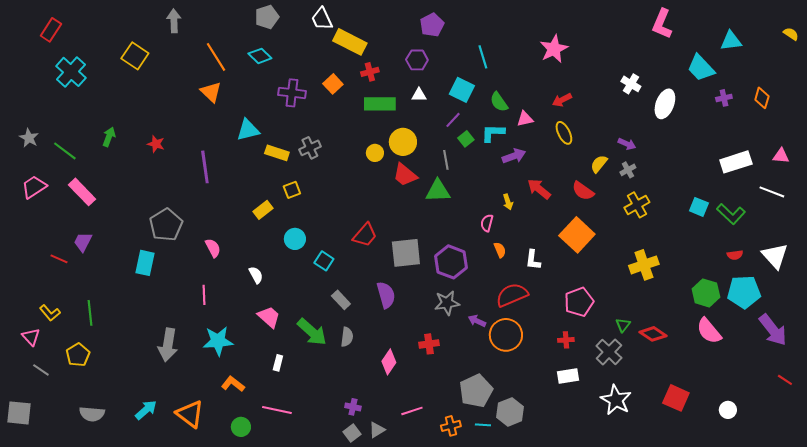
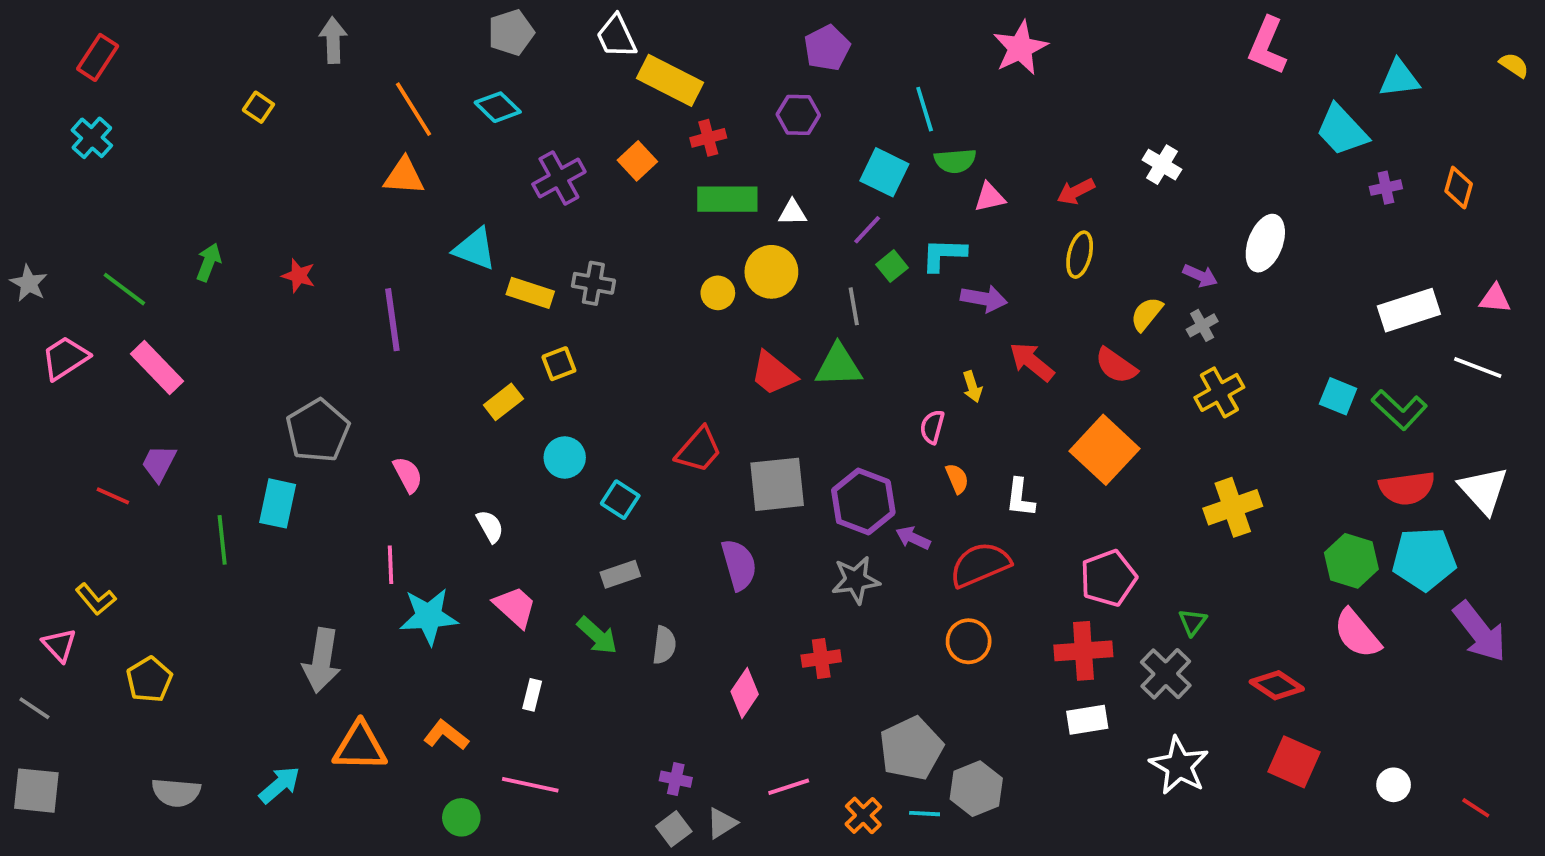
pink star: (554, 49) -> (1020, 48), moved
yellow square: (135, 56) -> (258, 107), size x0.6
cyan cross: (71, 72) -> (92, 138), moved, size x0.7
white cross: (631, 84) -> (1162, 165), moved
orange triangle: (211, 92) -> (404, 176), turned -40
purple cross: (292, 93) -> (559, 178), turned -36
white triangle: (419, 95) -> (792, 212), moved
green semicircle: (499, 102) -> (955, 161), moved, turned -60
white ellipse: (665, 104) -> (1265, 243), moved
pink triangle: (525, 119) -> (990, 197), moved
cyan triangle: (248, 130) -> (475, 249), turned 35
yellow ellipse: (564, 133) -> (1080, 255), turned 40
gray star: (29, 138) -> (29, 283), moved
gray cross: (310, 148) -> (593, 283), turned 35
purple arrow: (514, 156) -> (984, 299), turned 30
red trapezoid: (405, 175) -> (773, 373), moved
red semicircle: (735, 255) -> (1407, 488), size x1.8
gray rectangle: (341, 300) -> (620, 574), moved, turned -66
green line: (90, 313) -> (222, 540), moved
purple arrow: (477, 321) -> (913, 538), moved
green arrow: (312, 332) -> (597, 636), size x0.7
red diamond: (653, 334) -> (1277, 685), moved
orange circle: (506, 335) -> (969, 641), size x0.7
red cross: (566, 340) -> (1083, 651), size x1.8
cyan star: (218, 341) -> (429, 616), moved
gray line: (41, 370) -> (34, 708), moved
red line: (785, 380) -> (1476, 808), moved
orange triangle: (190, 414) -> (360, 747), moved, turned -36
orange cross: (451, 426) -> (863, 815), turned -30

